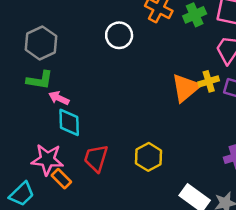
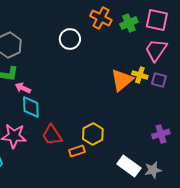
yellow cross: (209, 81) -> (140, 75), turned 35
red trapezoid: (96, 158) -> (52, 135), turned -50
orange rectangle: (61, 179) -> (77, 151), moved, turned -63

